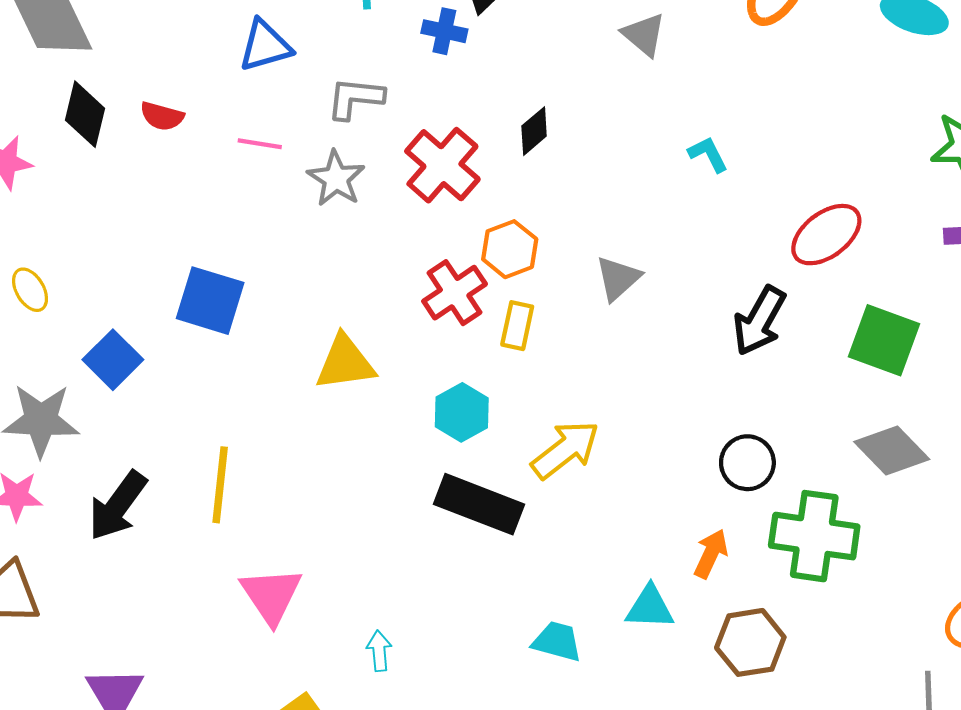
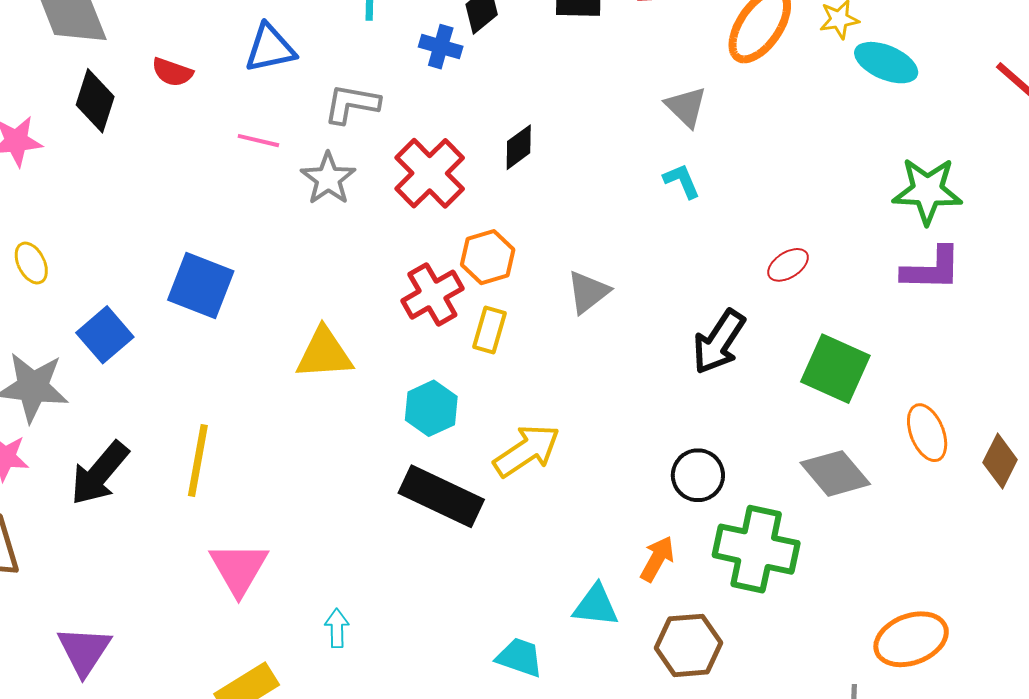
gray triangle: (644, 35) -> (686, 107), moved
red semicircle: (162, 116) -> (172, 72), moved
red ellipse: (826, 235) -> (788, 265), size x0.6
cyan trapezoid: (557, 641) -> (520, 657), moved

